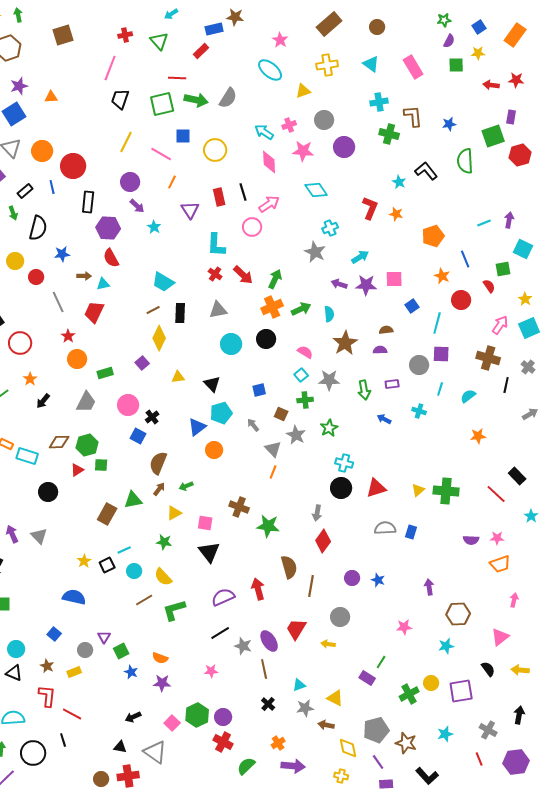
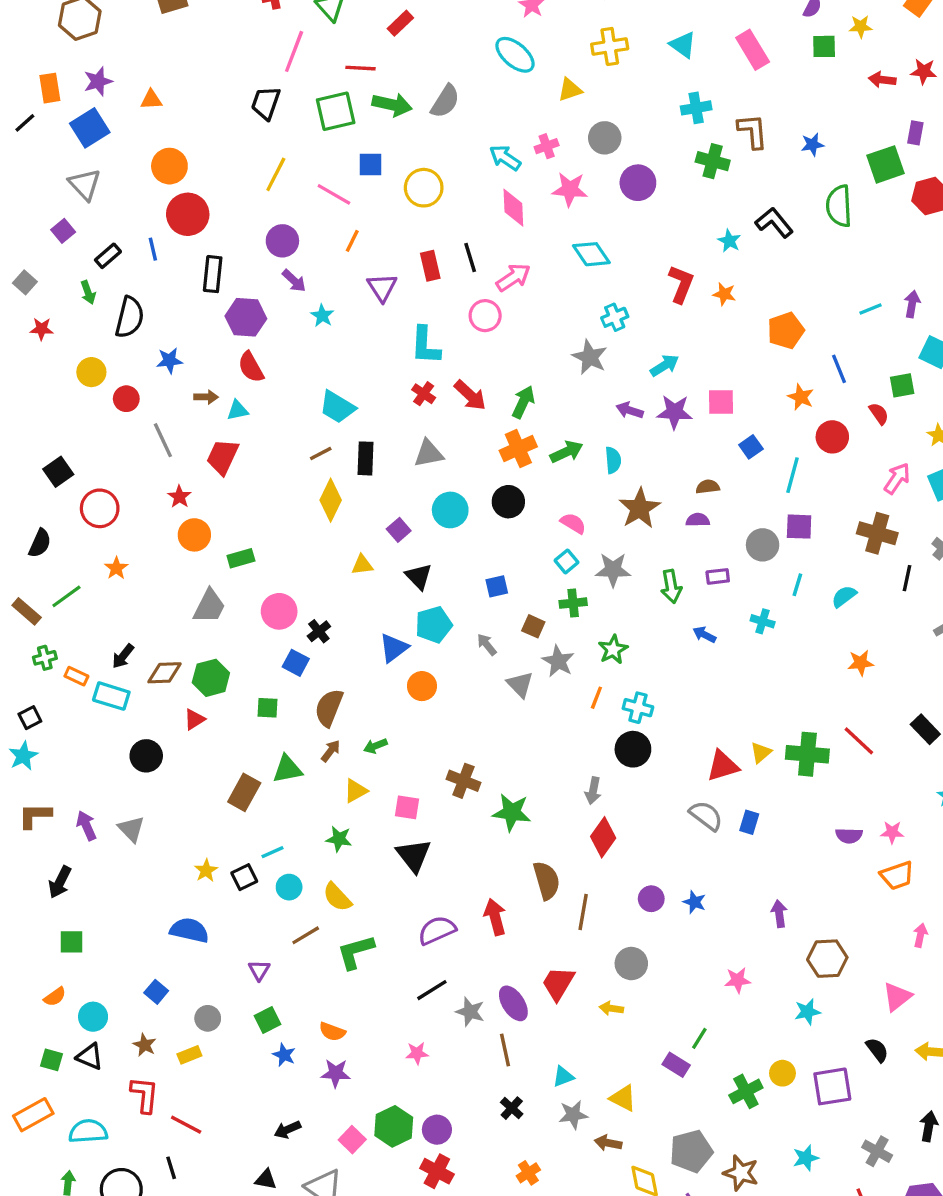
pink line: (110, 68) -> (294, 51), moved
orange circle: (42, 151) -> (169, 166), moved
purple square: (142, 363) -> (399, 530), moved
black arrow: (43, 401) -> (123, 656), moved
green square: (101, 465) -> (267, 708), moved
orange line: (273, 472) -> (596, 698), moved
red triangle: (376, 488) -> (723, 766), moved
red line: (496, 494) -> (859, 741), moved
gray semicircle: (385, 528) -> (706, 816), turned 40
purple triangle: (104, 637) -> (259, 970), moved

